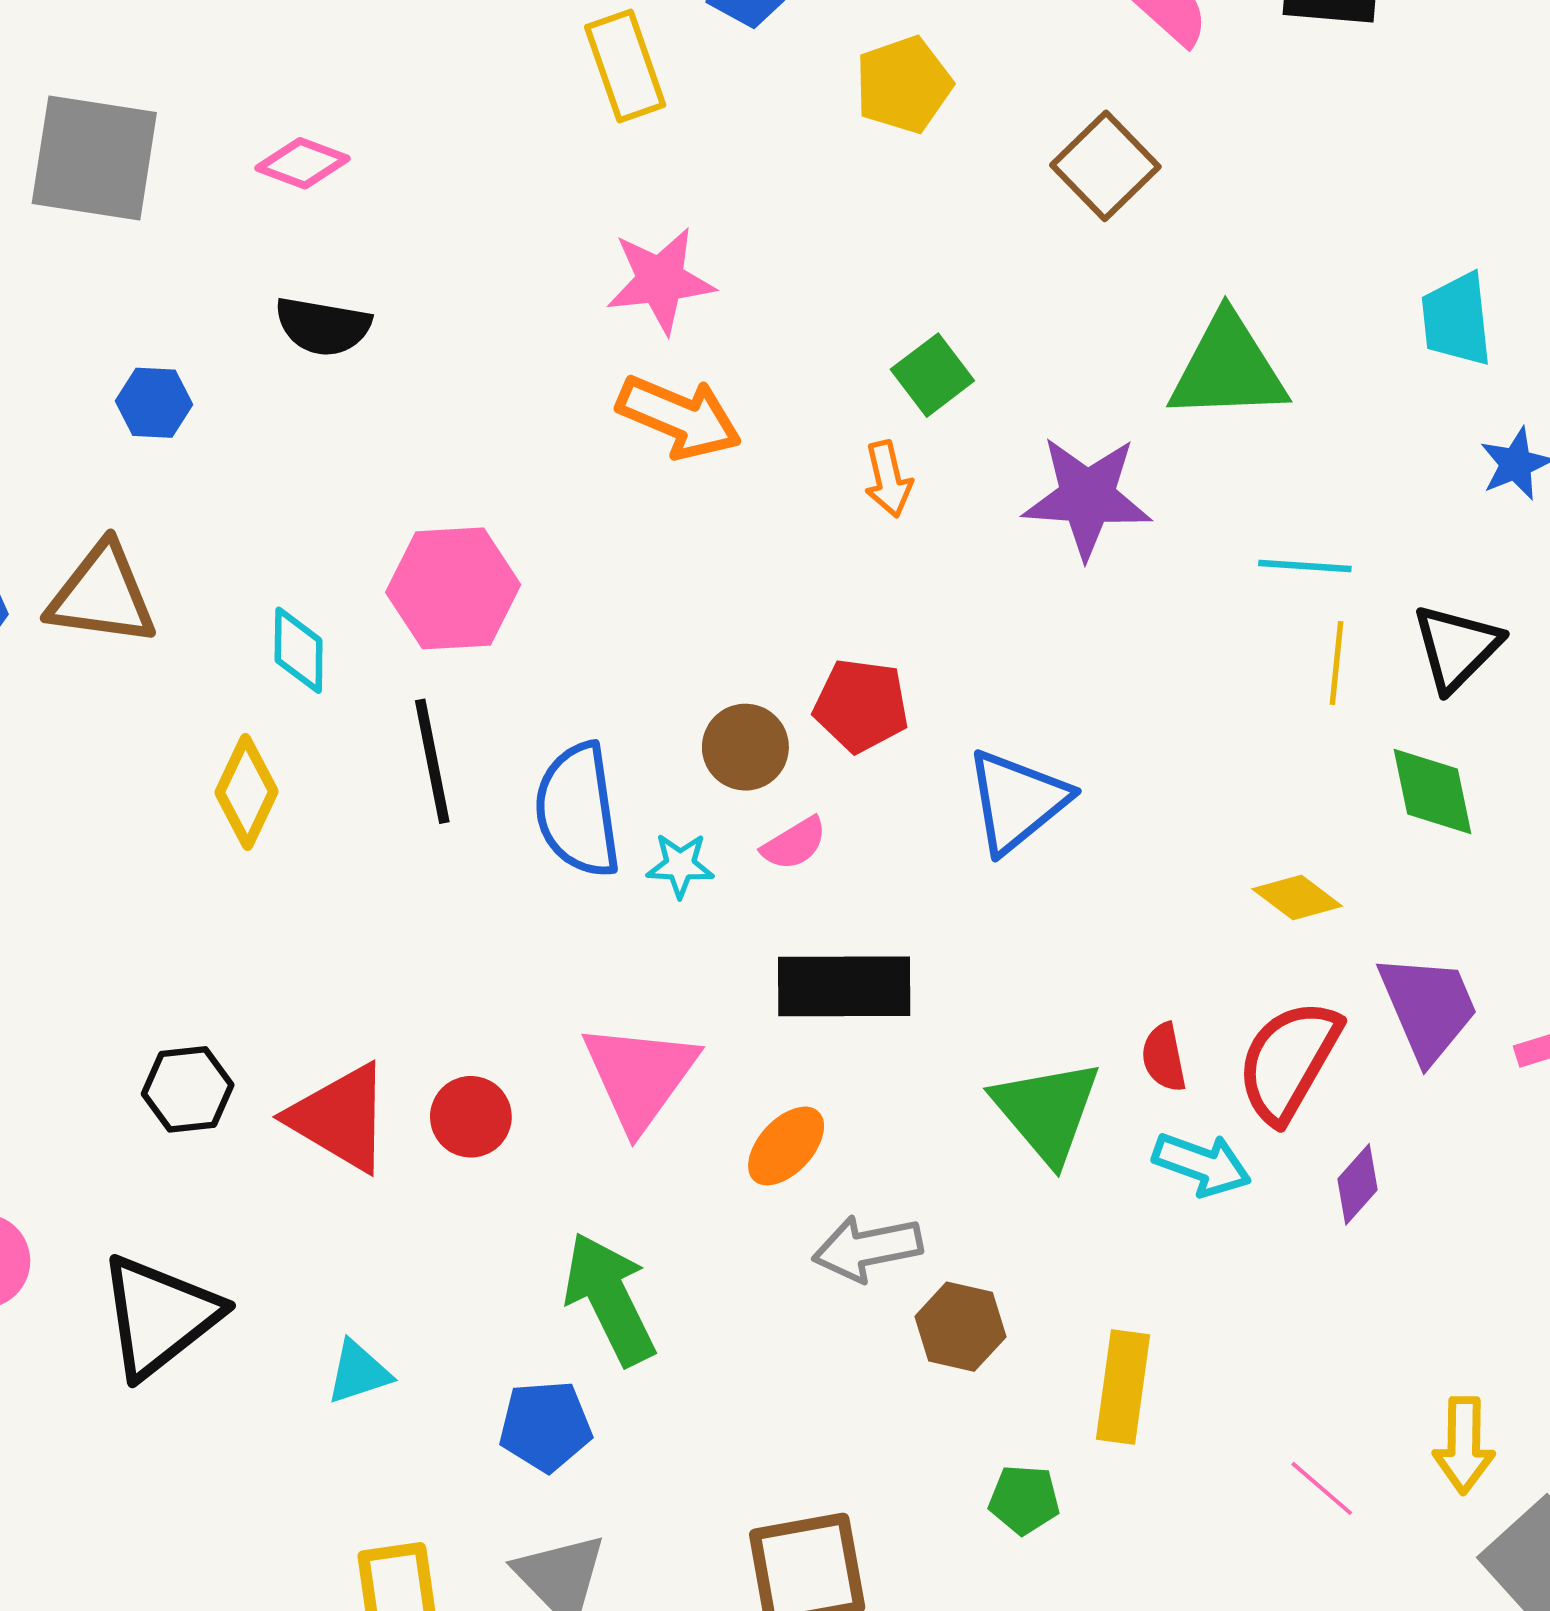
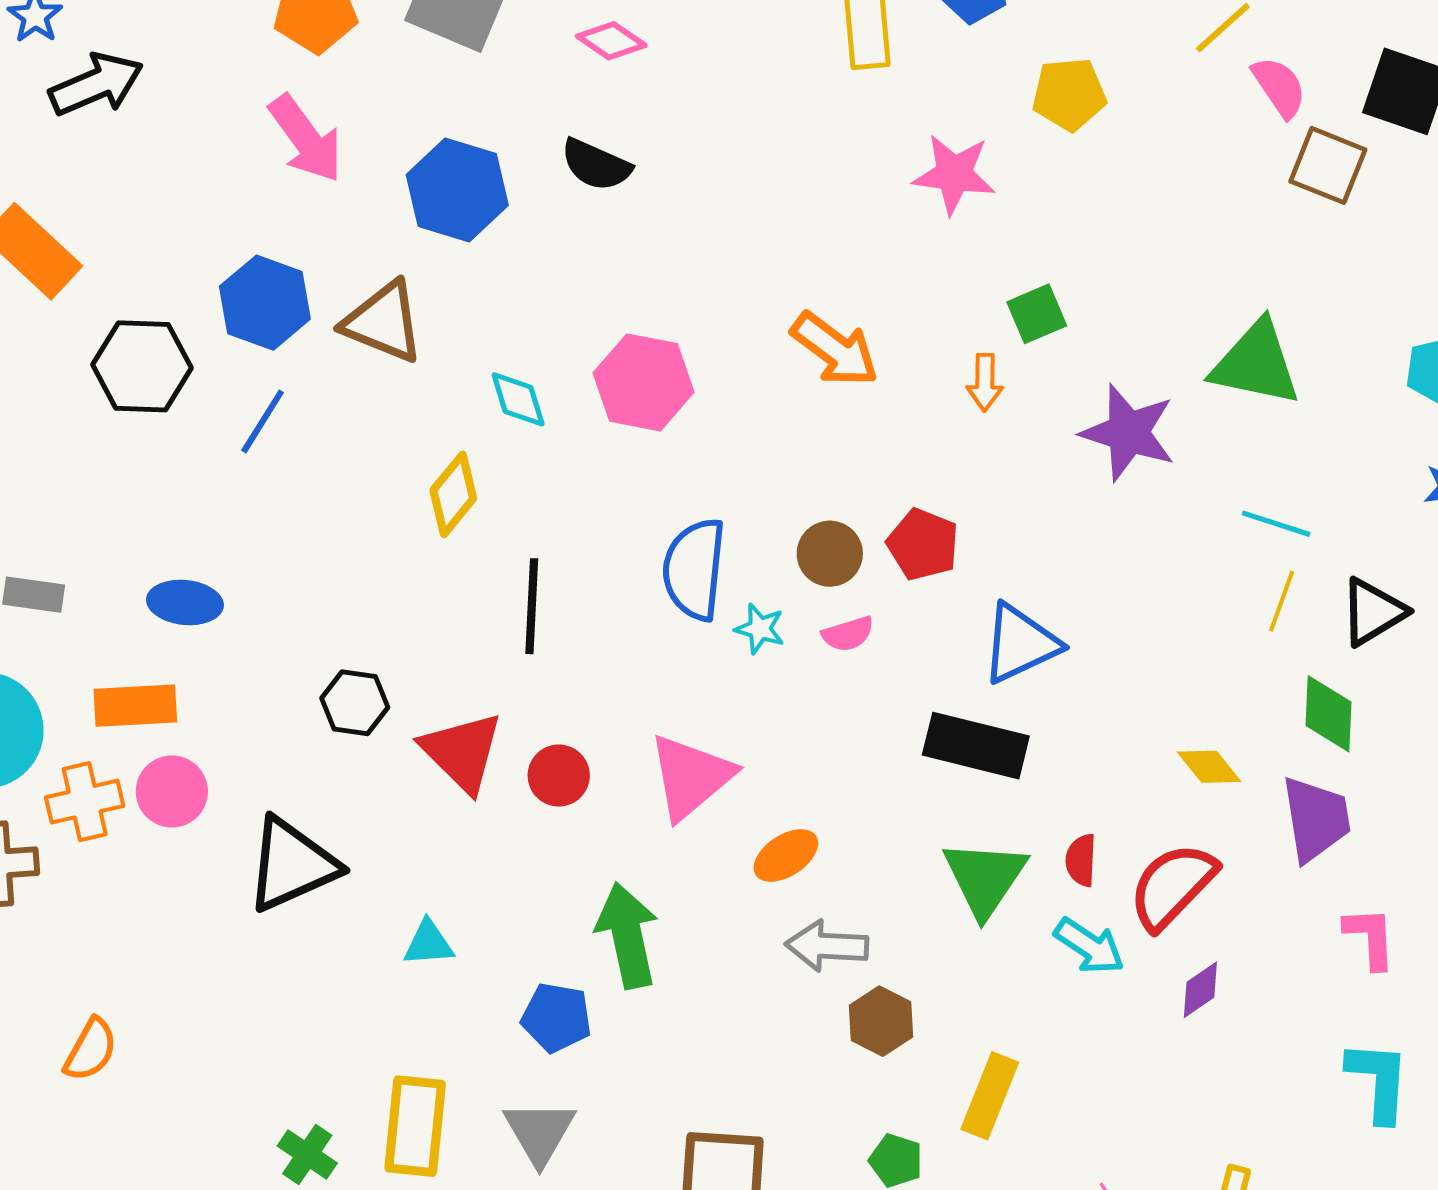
brown square: (1105, 166) -> (1328, 165), moved, turned -38
pink star: (660, 280) -> (954, 174), moved
blue hexagon: (154, 403) -> (457, 190), size x1.8
orange arrow: (679, 417) -> (835, 349), moved
cyan diamond: (299, 650) -> (518, 399), turned -32
black line: (432, 761) -> (532, 606), moved
black rectangle: (844, 986) -> (976, 746), moved
purple trapezoid: (1428, 1007) -> (1316, 819), moved

